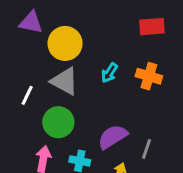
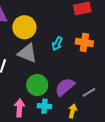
green circle: (58, 122) -> (37, 85), moved
gray line: (146, 149) -> (89, 92), turned 48

